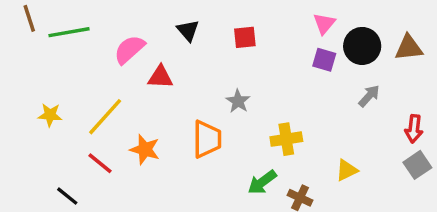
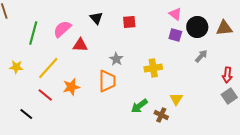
pink triangle: (324, 24) -> (175, 14), turned -32
green line: (69, 32) -> (33, 33), moved, turned -65
gray star: (238, 101) -> (116, 59), moved
yellow cross: (286, 139) -> (153, 68), moved
orange star: (145, 149) -> (71, 87), turned -30
yellow triangle: (347, 170) -> (176, 99), moved, turned -32

